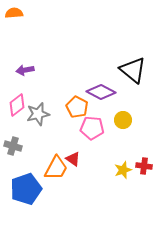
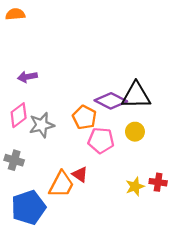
black triangle: (133, 70) -> (136, 95), moved, turned -40

